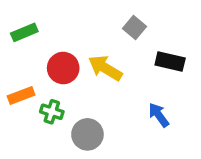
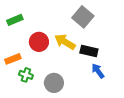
gray square: (134, 28) -> (83, 17), size x1.5
black rectangle: (170, 62) -> (89, 51), moved
green cross: (52, 112) -> (26, 75), moved

